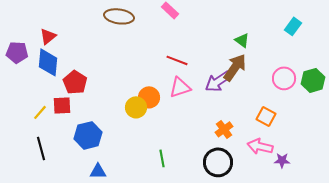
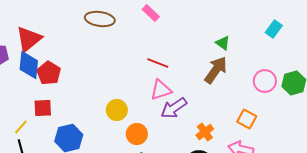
red triangle: (48, 36) -> (29, 39), size x1.6
purple arrow: (218, 81) -> (174, 108), moved
red pentagon: (75, 82) -> (49, 73), moved
orange circle: (149, 97) -> (137, 134), moved
yellow line: (40, 112) -> (21, 127), moved

